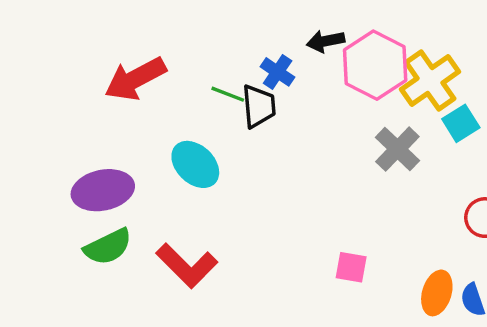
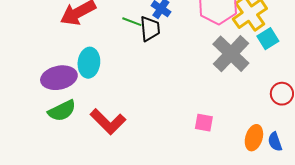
gray cross: (397, 149) -> (231, 54), size x1.4
cyan ellipse: (195, 164) -> (89, 63), moved, turned 52

